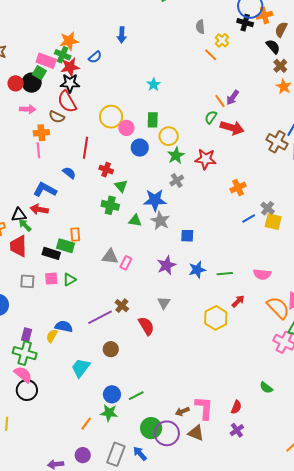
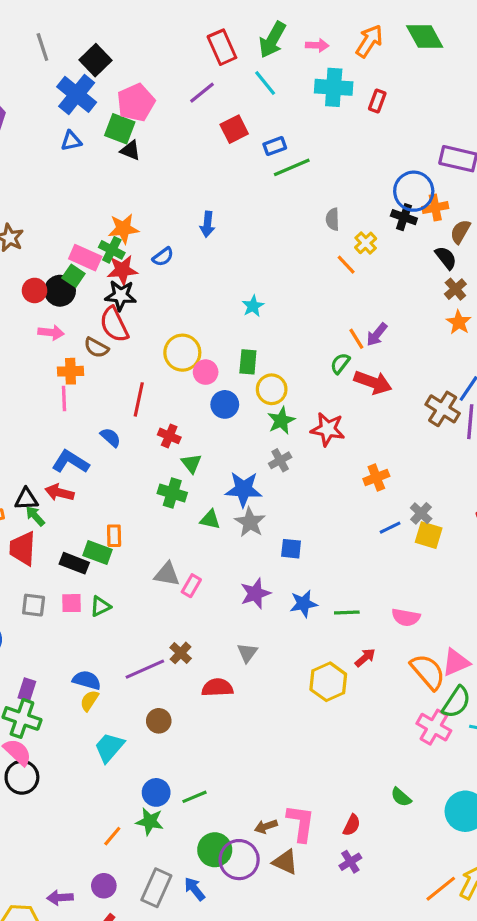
red semicircle: (146, 326) -> (217, 688), turned -66
yellow semicircle: (52, 336) -> (89, 701), moved

